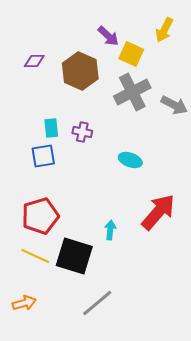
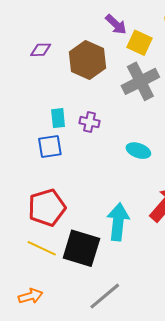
cyan arrow: (110, 230) -> (118, 222), size x1.8

